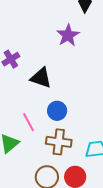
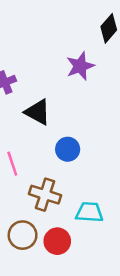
blue circle: (57, 111) -> (68, 149), moved

